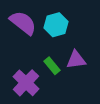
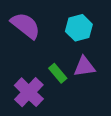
cyan hexagon: (56, 25) -> (79, 28), moved

